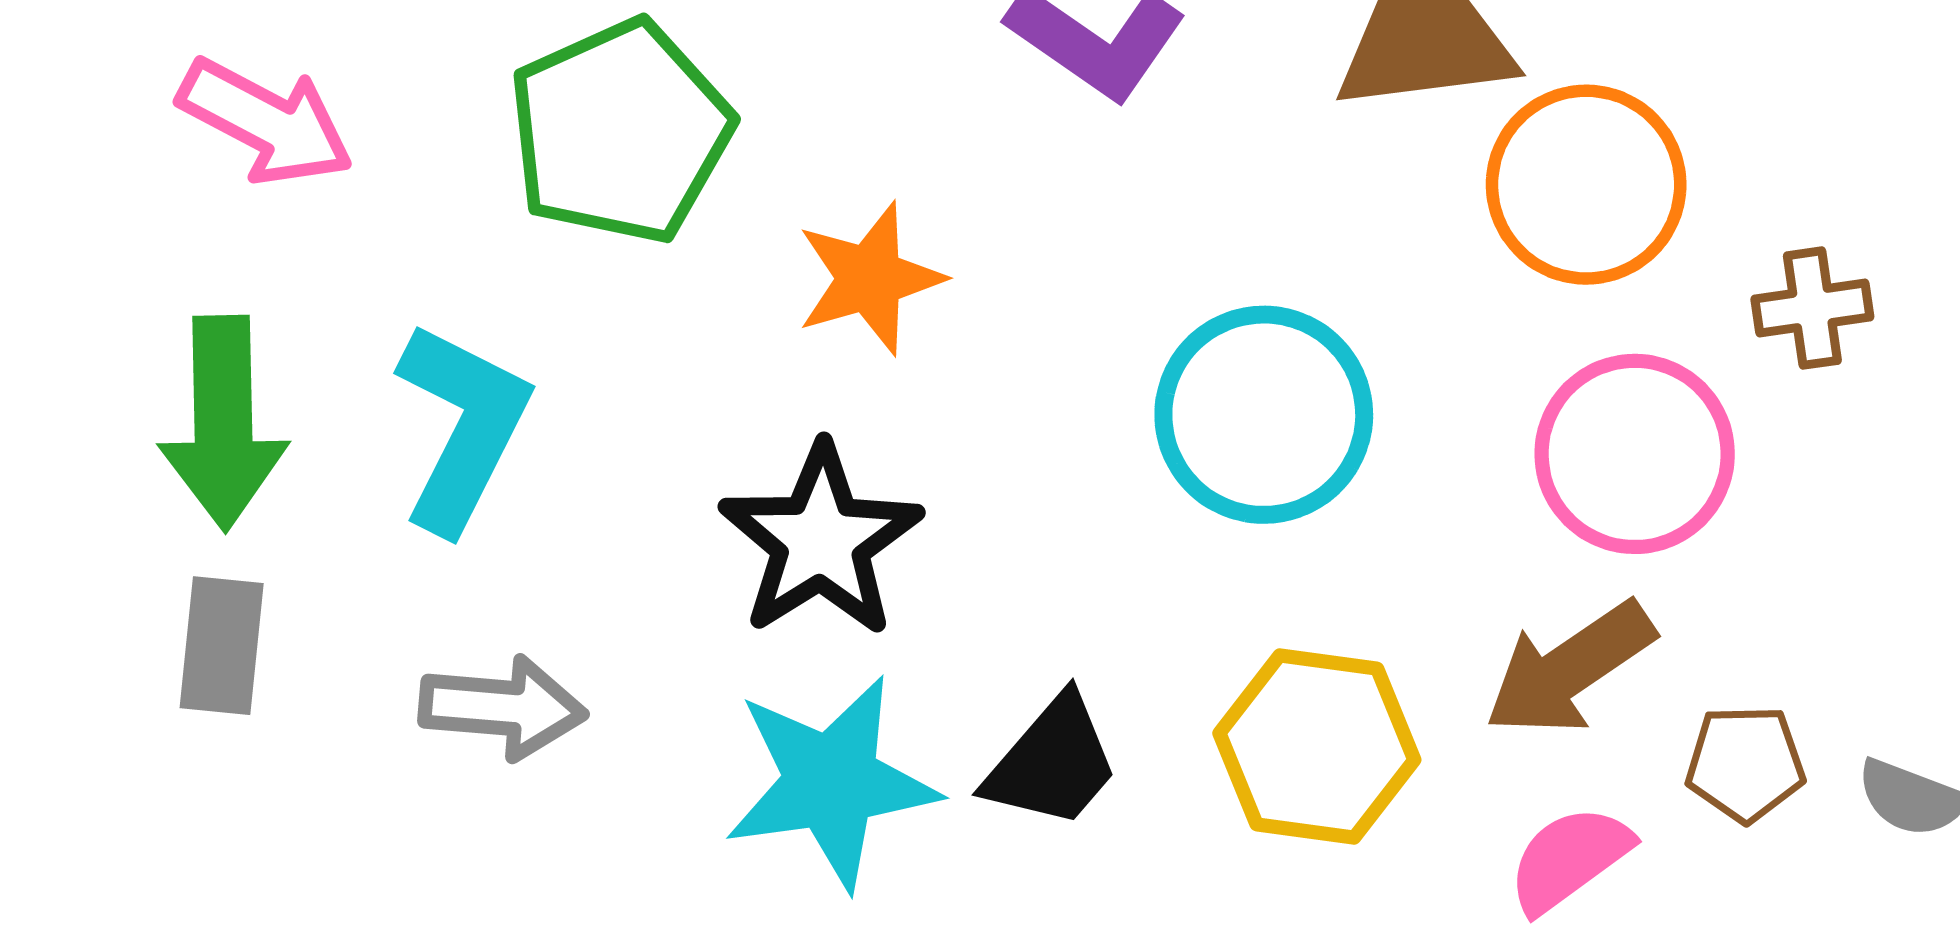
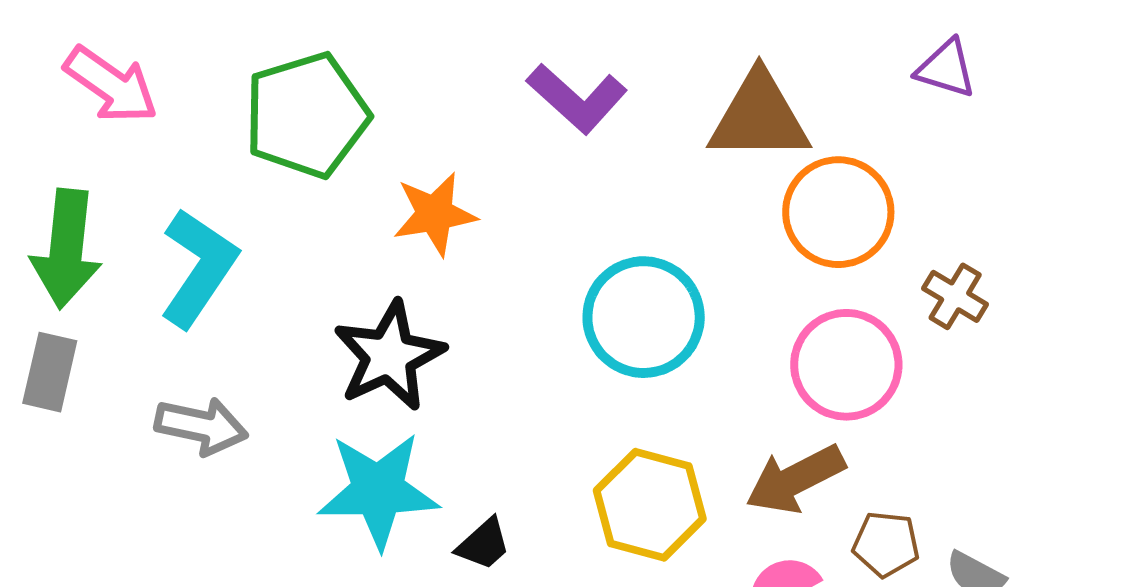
brown cross: (1812, 308) -> (955, 296), turned 32
black trapezoid: (1052, 762) -> (483, 544), moved, size x0.7

